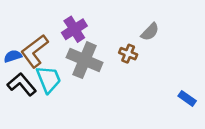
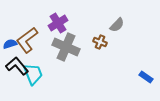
cyan trapezoid: (49, 79) -> (33, 74), moved

